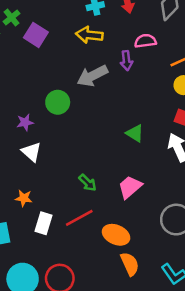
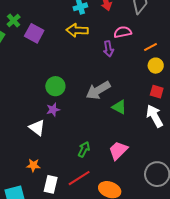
gray arrow: (92, 76) -> (98, 90), moved
purple star: (25, 122) -> (53, 110), moved
green arrow: (88, 183) -> (84, 149), turned -105

